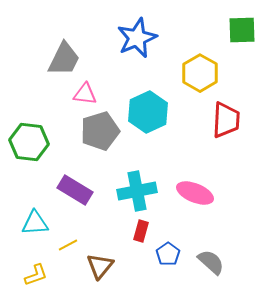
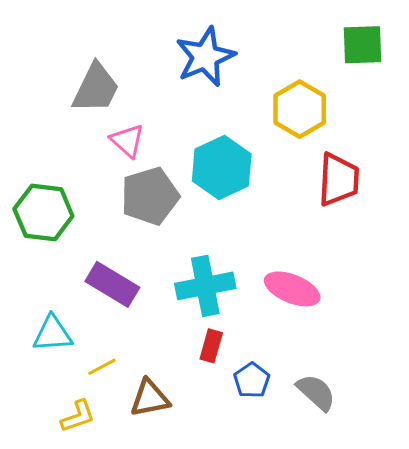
pink triangle: (85, 94) -> (127, 141), turned 35
brown triangle: (100, 266) -> (150, 398), turned 40
yellow L-shape: (36, 275) -> (78, 416), moved

